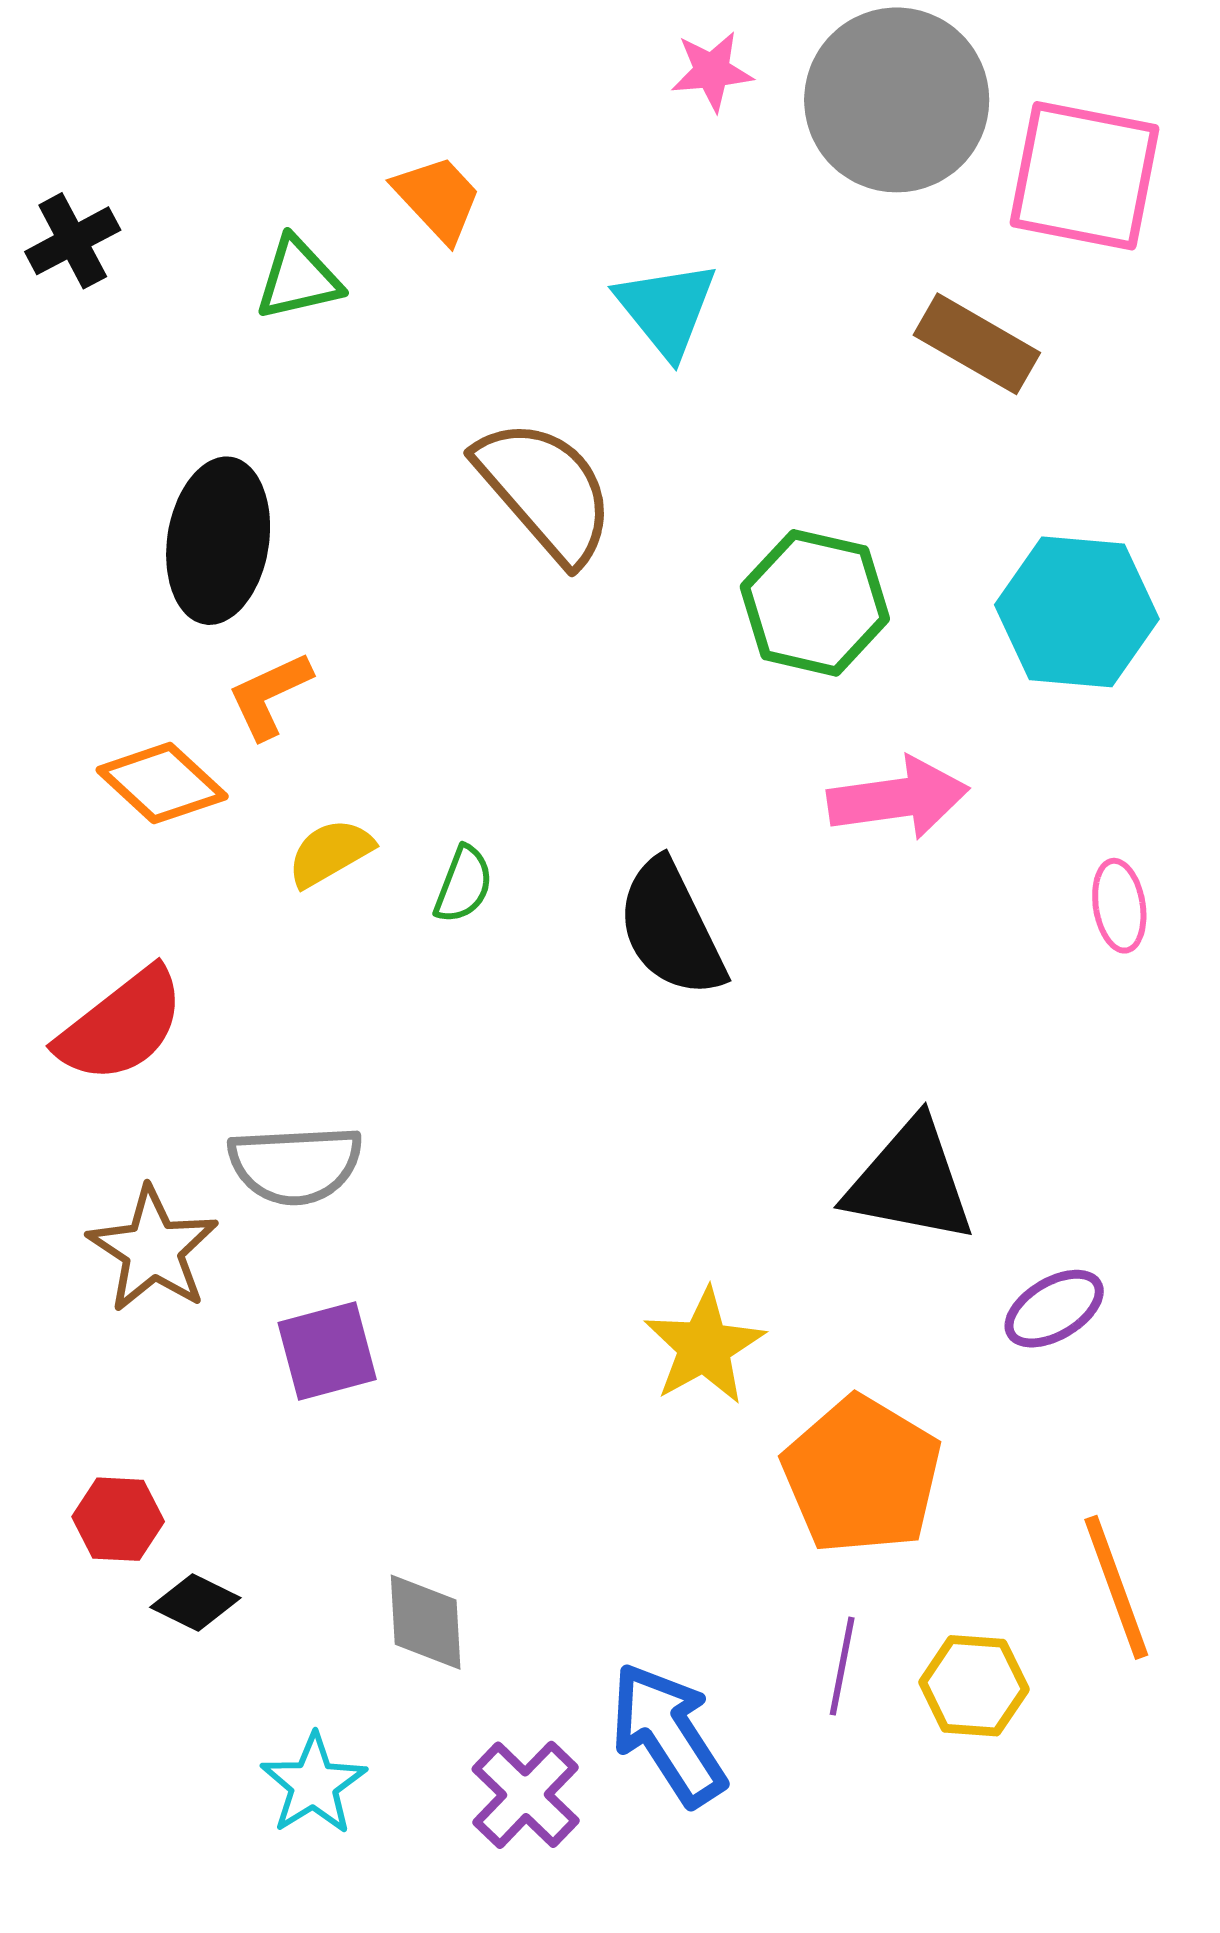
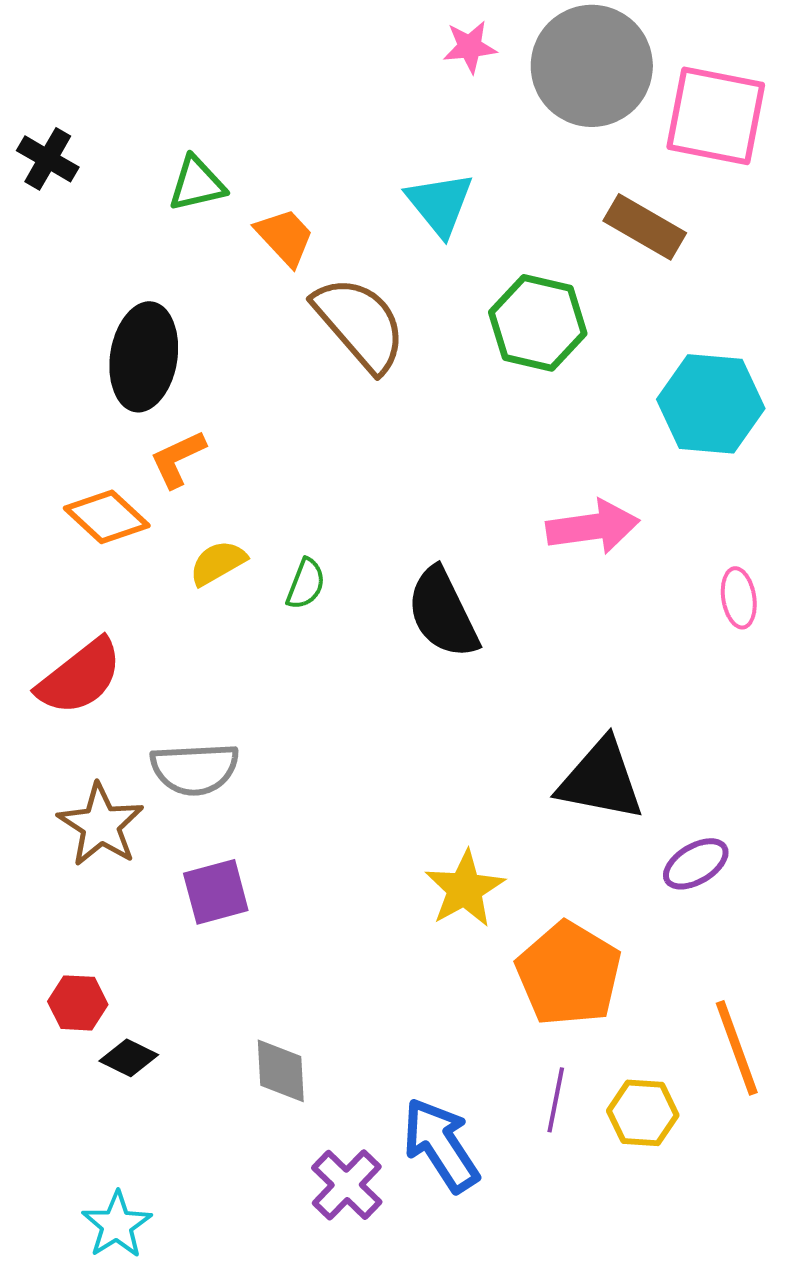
orange trapezoid: (438, 198) -> (285, 237), moved
black cross: (73, 241) -> (48, 159), turned -32
green hexagon: (815, 603) -> (538, 323), moved
cyan star: (314, 1784) -> (117, 1225), moved

